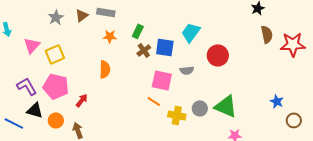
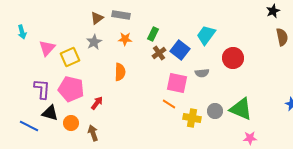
gray star: (56, 17) -> (94, 42), moved
blue square: (165, 47) -> (180, 50), turned 30
purple L-shape: (27, 86) -> (42, 89), turned 35

